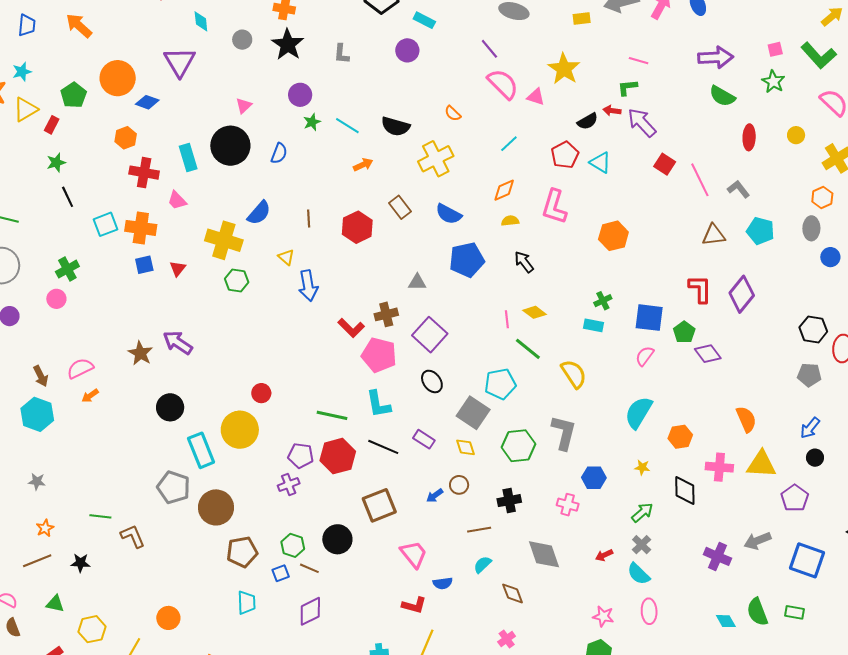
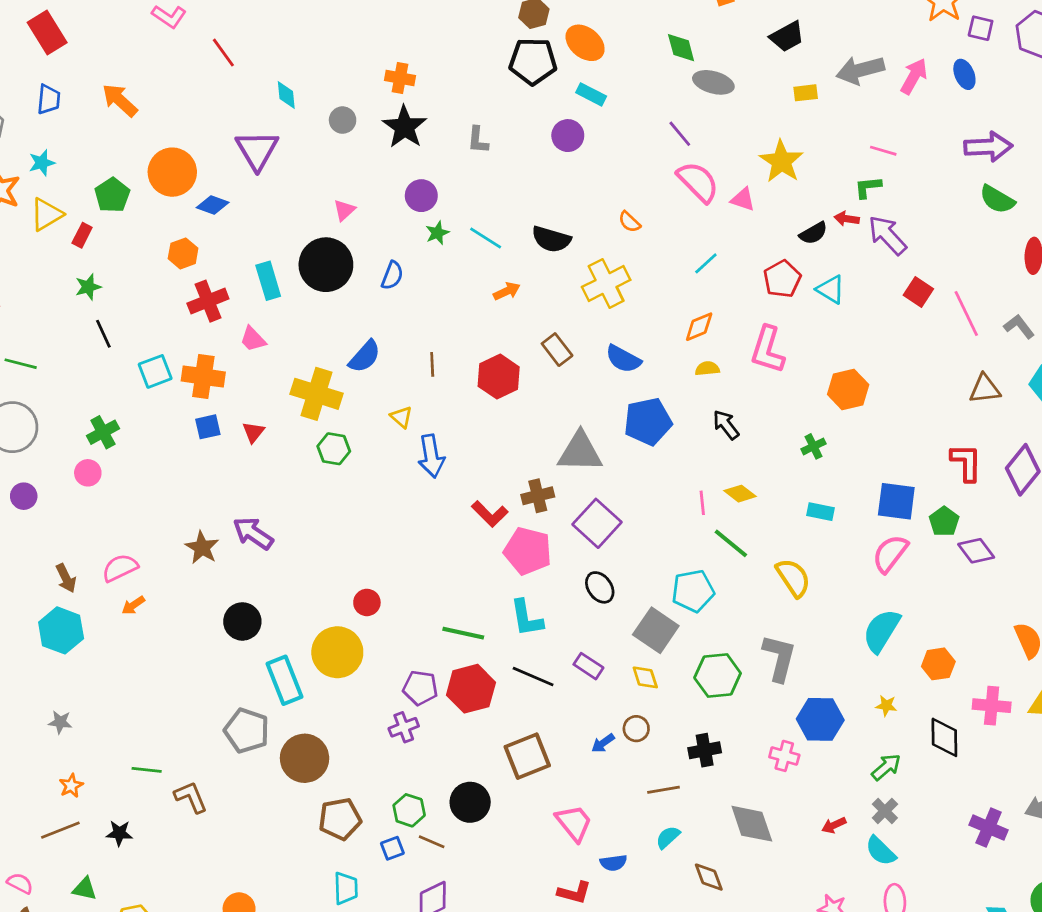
red cross: (144, 173) -> (208, 301), turned -32
gray triangle: (417, 282) -> (580, 452), size x1.8
green cross: (603, 301) -> (813, 446), moved
pink semicircle: (645, 356) -> (890, 554), size x1.4
blue hexagon: (594, 478) -> (820, 719), size x1.4

